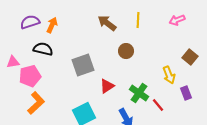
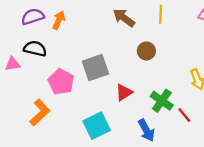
black semicircle: (43, 49) -> (35, 49), moved
pink pentagon: (30, 76) -> (61, 82), moved, turned -30

